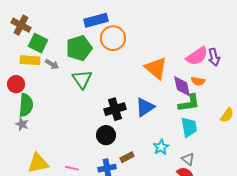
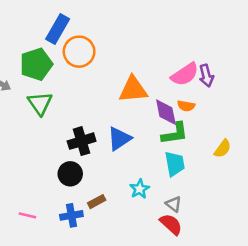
blue rectangle: (96, 20) -> (58, 29), turned -45
orange triangle: (156, 68) -> (133, 89), turned -45

